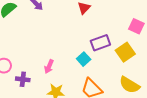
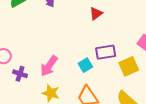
pink arrow: (49, 66) -> (49, 66), size x1.5

